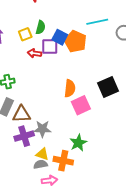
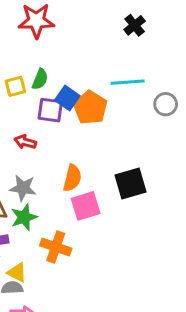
red arrow: (35, 53) -> (25, 142), moved
gray star: (42, 129) -> (23, 188), moved
green star: (78, 143) -> (24, 217), moved
orange cross: (63, 161) -> (56, 247), moved

